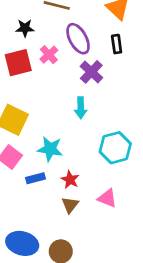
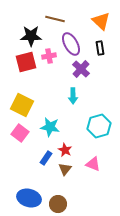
black star: (25, 28) -> (31, 36), size x1.5
pink cross: (49, 55) -> (49, 56), turned 32
blue rectangle: (36, 178) -> (46, 158), moved, turned -40

